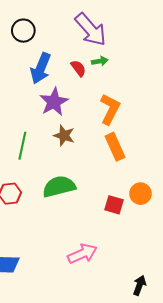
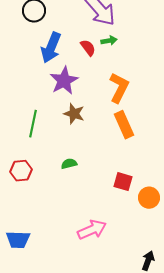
green semicircle: (59, 186) -> (69, 164), size x0.5
orange circle: (141, 194) -> (149, 198), moved

